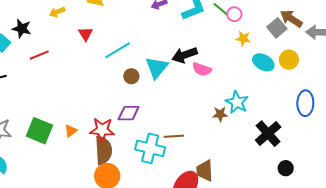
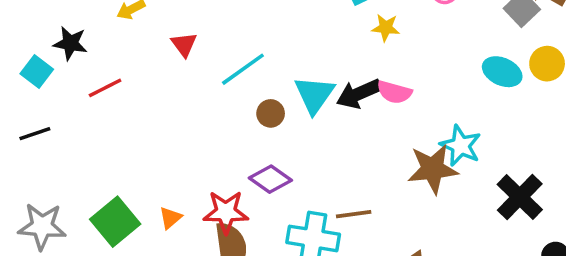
yellow star: (243, 39) -> (386, 28), moved
black arrow: (185, 55) -> (359, 94), moved
purple diamond: (129, 113) -> (270, 179), turned 40
brown star: (220, 114) -> (433, 169), size x1.8
green square: (39, 131) -> (115, 222), turned 32

